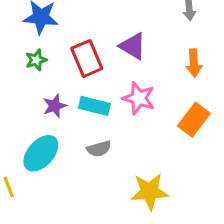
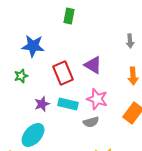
green star: (36, 60) -> (21, 76), moved
gray semicircle: (99, 149) -> (91, 122), moved

